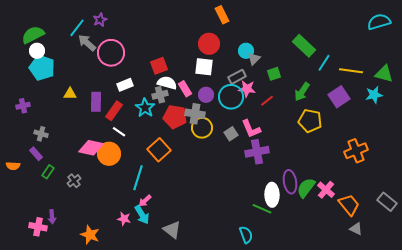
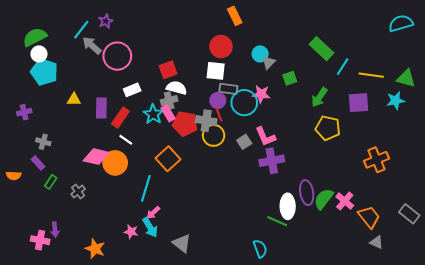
gray rectangle: (237, 77) -> (228, 89), moved, turned 36
pink rectangle: (185, 89) -> (168, 113), moved
purple square: (339, 97) -> (359, 103), turned 30
red line: (267, 101) -> (219, 114), moved, turned -72

